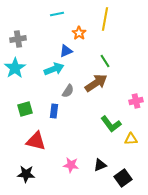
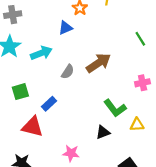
green line: (105, 61) -> (140, 39), moved
cyan arrow: (54, 69) -> (41, 53), moved
blue rectangle: (54, 111) -> (49, 104), moved, turned 40
black triangle: (100, 165) -> (103, 132), moved

